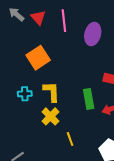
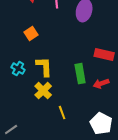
orange square: (38, 58) -> (31, 34), size x0.6
cyan cross: (25, 94) -> (18, 69), turned 32

